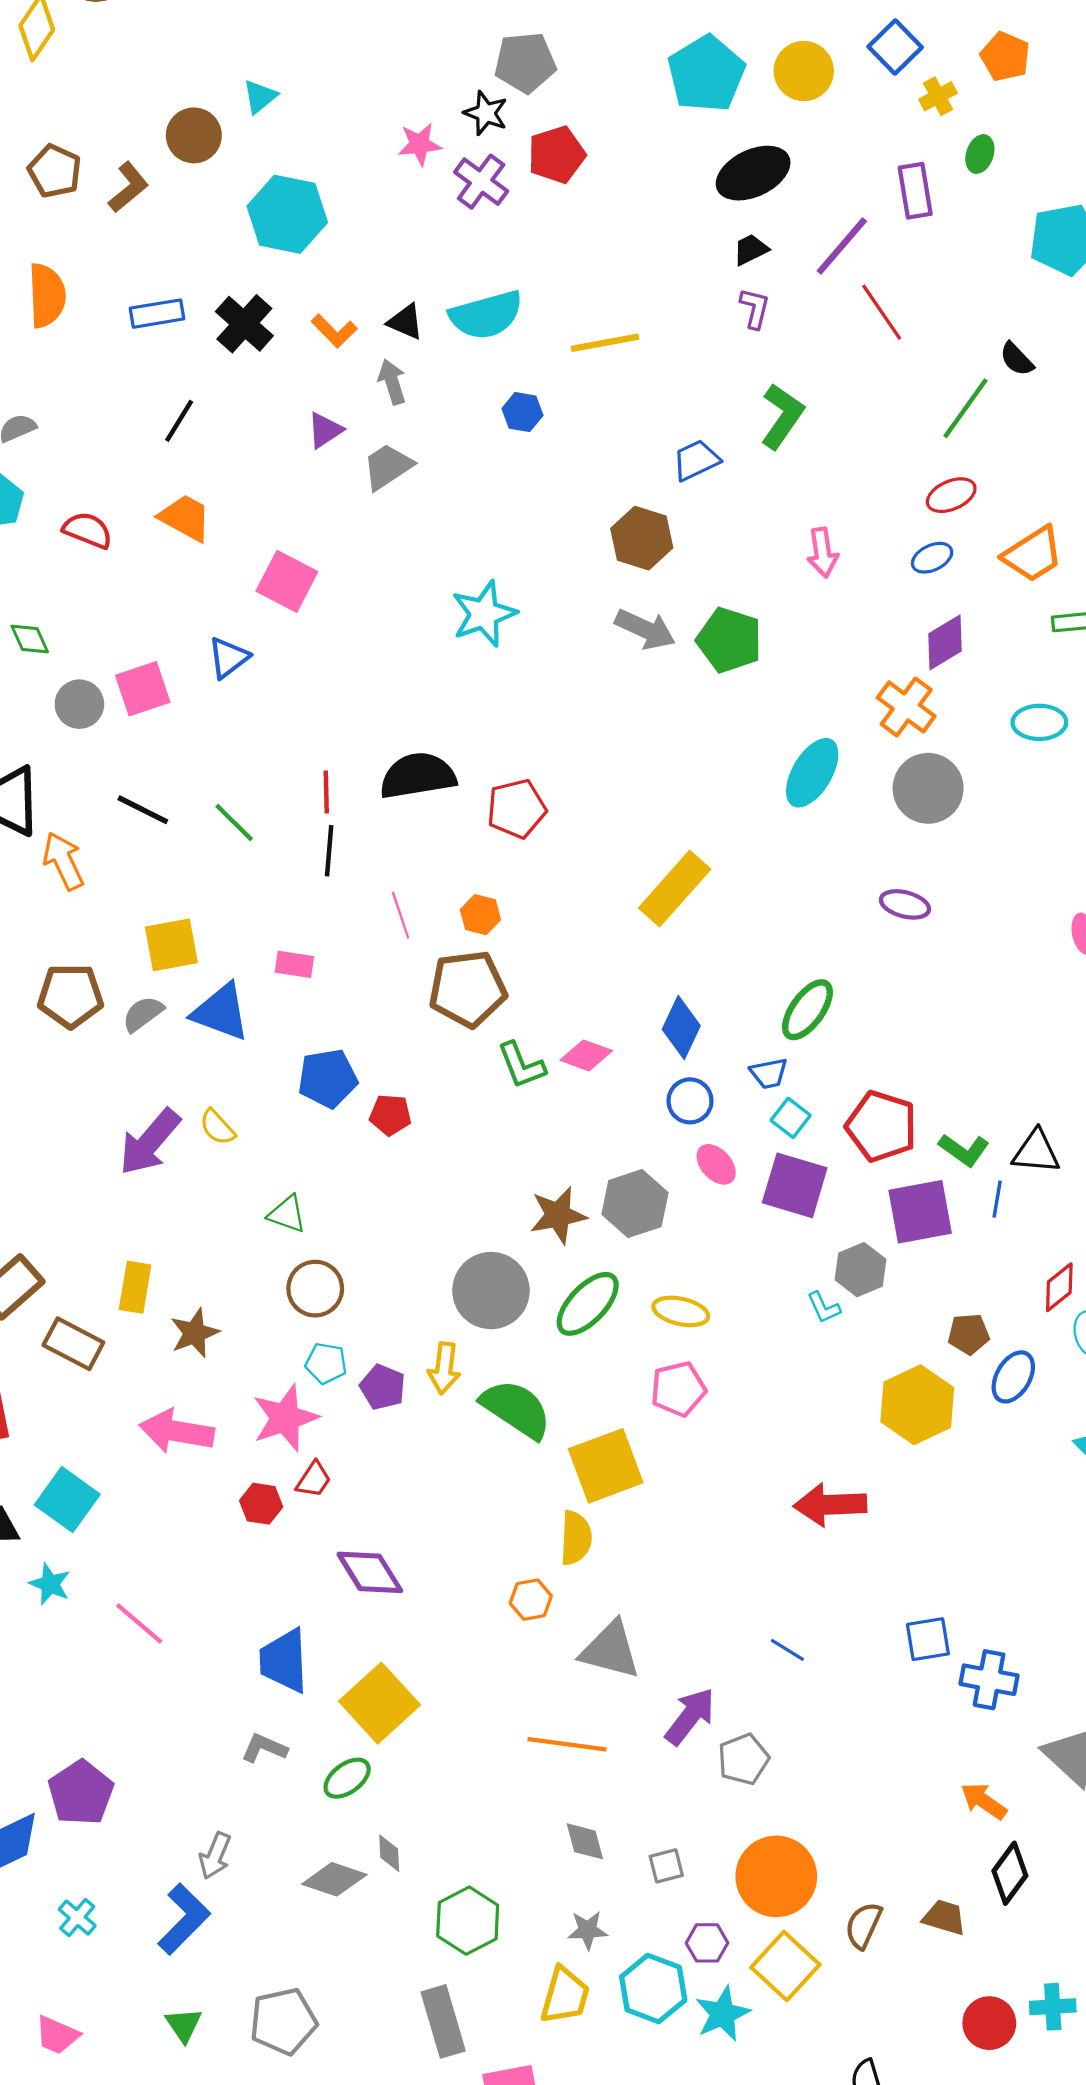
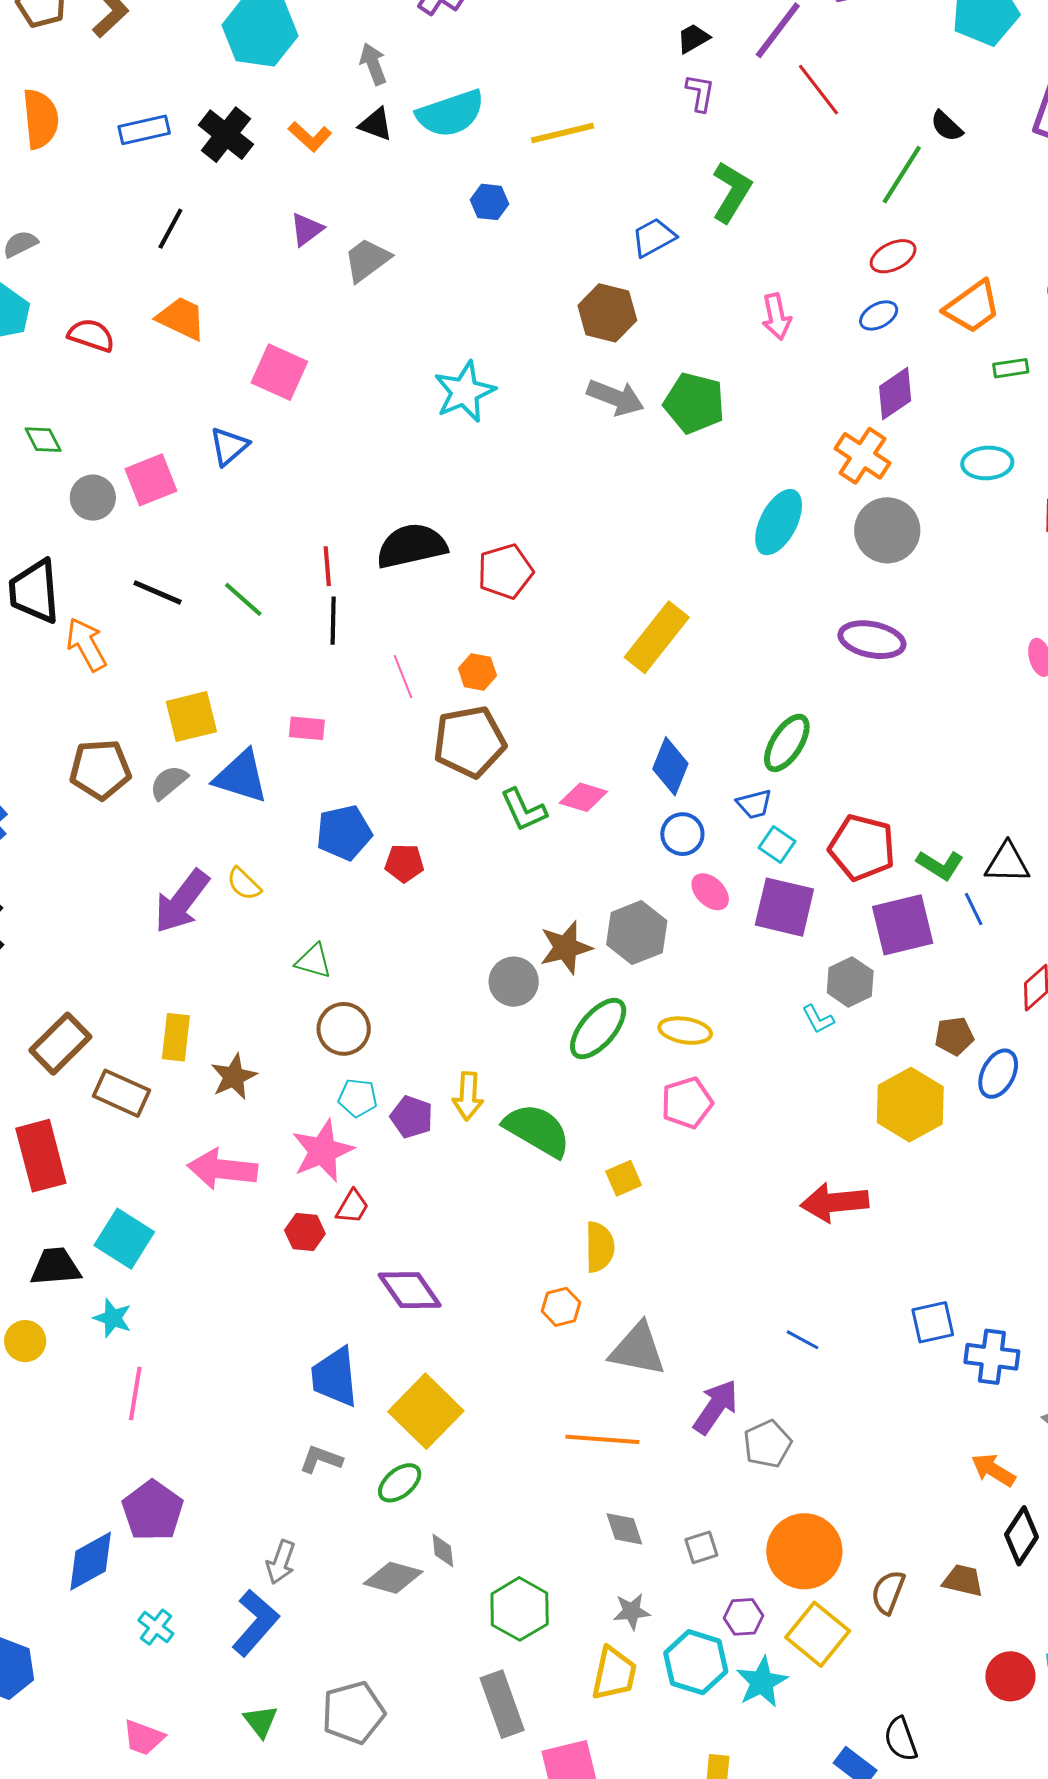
gray arrow: (392, 382) -> (373, 64), moved
purple ellipse: (905, 904) -> (872, 640), size x1.4
blue line: (997, 1199) -> (974, 909), turned -32
gray circle: (491, 1291) -> (514, 982), moved, size x0.7
yellow square: (606, 1466) -> (624, 1178), size x0.5
pink line: (139, 1623) -> (135, 1393), moved, turned 62

